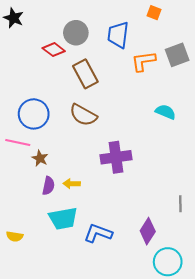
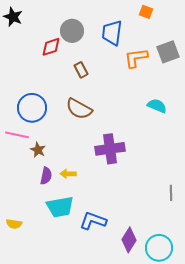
red diamond: (54, 50) -> (51, 47), turned -55
brown rectangle: (85, 74) -> (81, 70), size x0.6
purple diamond: (148, 231) -> (129, 240), moved

